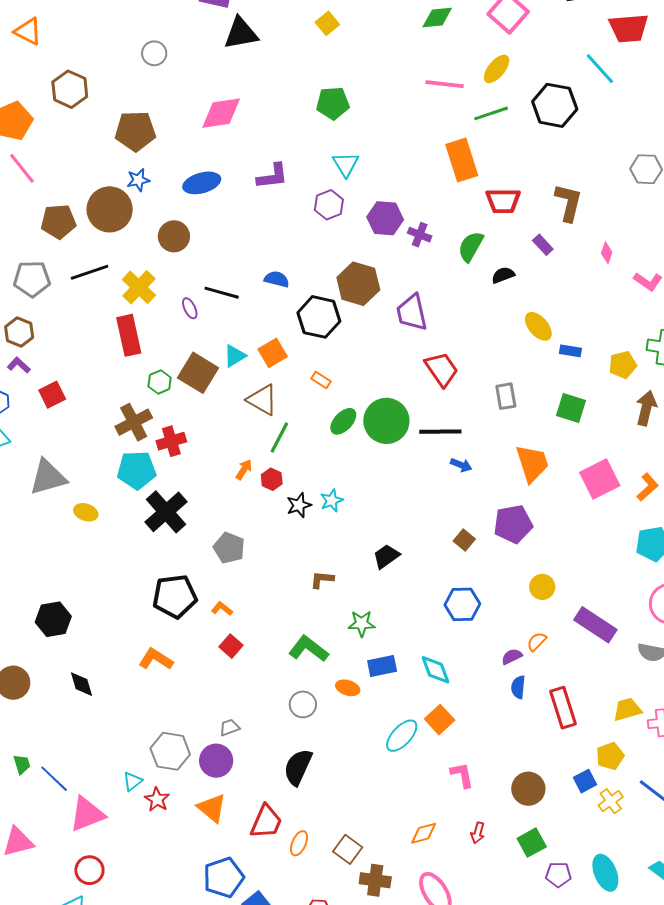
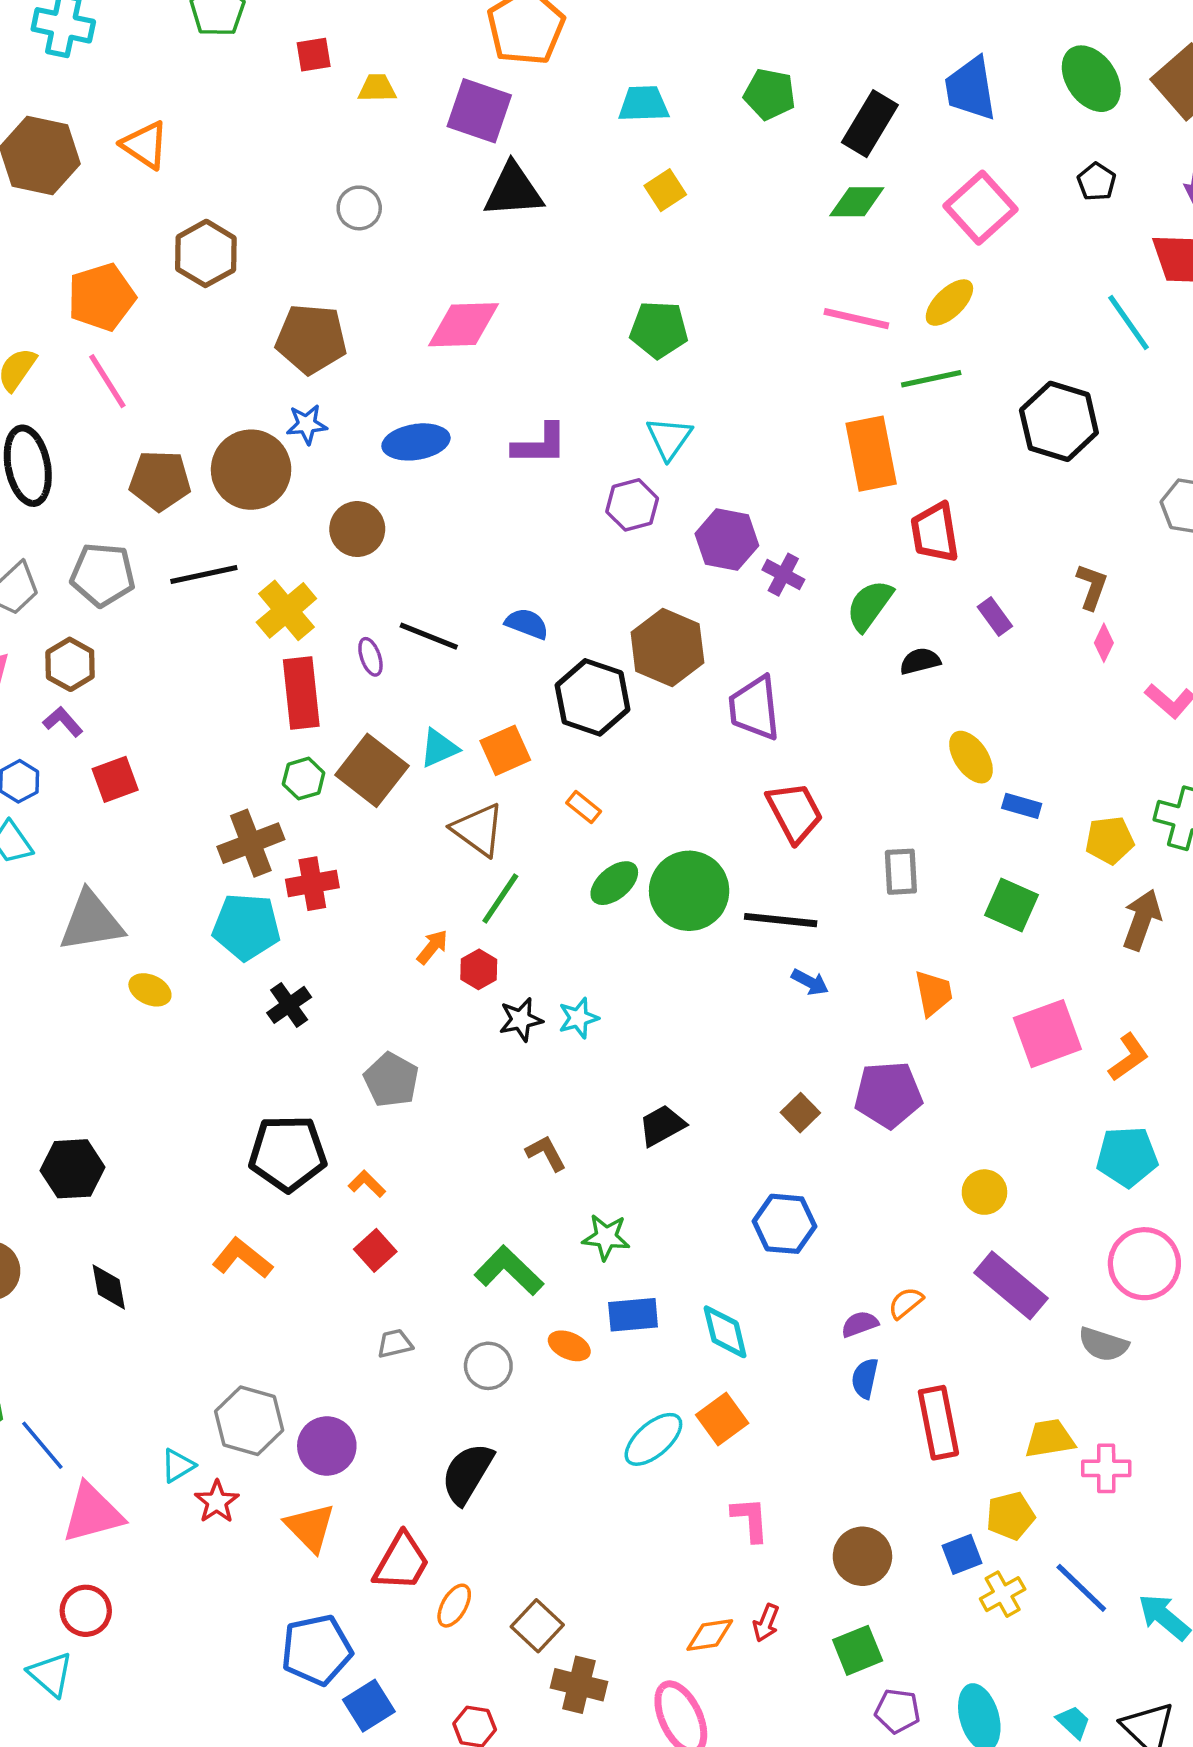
black hexagon: (555, 105) -> (1059, 421), moved
red trapezoid: (503, 201) -> (935, 532), turned 75
brown L-shape: (568, 203) -> (1092, 587), moved, size x0.7
red rectangle: (129, 335) -> (301, 693), moved
orange trapezoid: (532, 463) -> (934, 993), size x0.7
black cross: (166, 512) -> (289, 1005), size x0.6
brown L-shape: (322, 580) -> (546, 1153), turned 50
yellow circle: (542, 587) -> (984, 1192), moved
gray trapezoid: (230, 727) -> (395, 1344), moved
orange diamond: (424, 833) -> (710, 1635), moved

